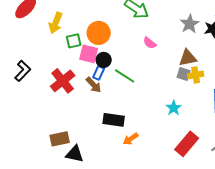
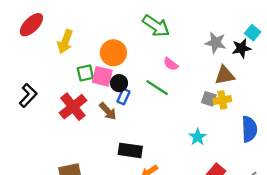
gray star: (190, 24) -> (216, 43), turned -30
green square: (74, 41) -> (85, 73), moved
brown triangle: (188, 58) -> (225, 75), moved
blue rectangle: (99, 73) -> (124, 97), moved
green line: (125, 76) -> (157, 88), moved

